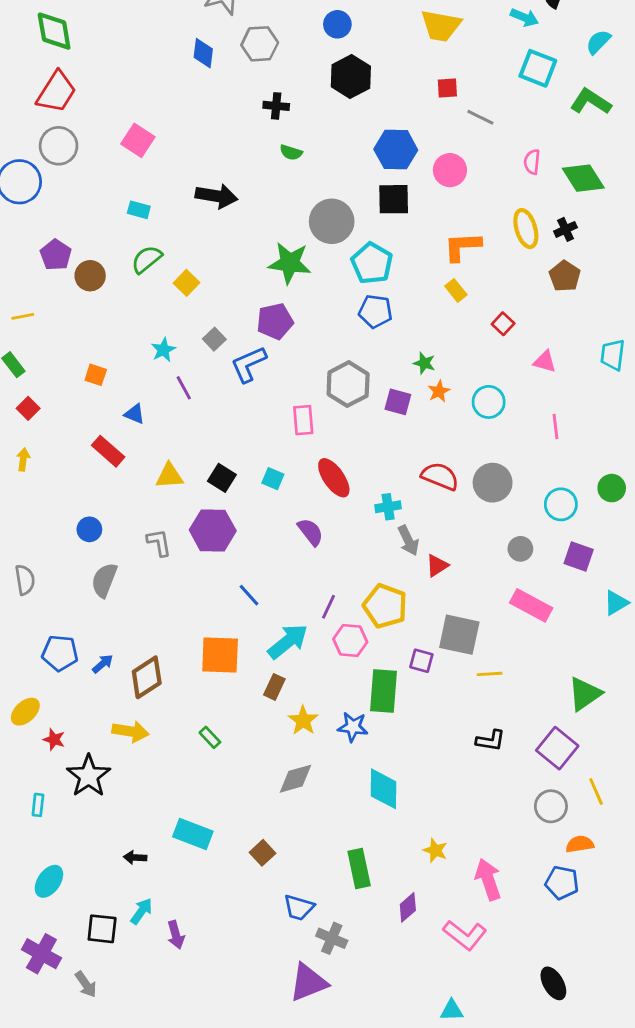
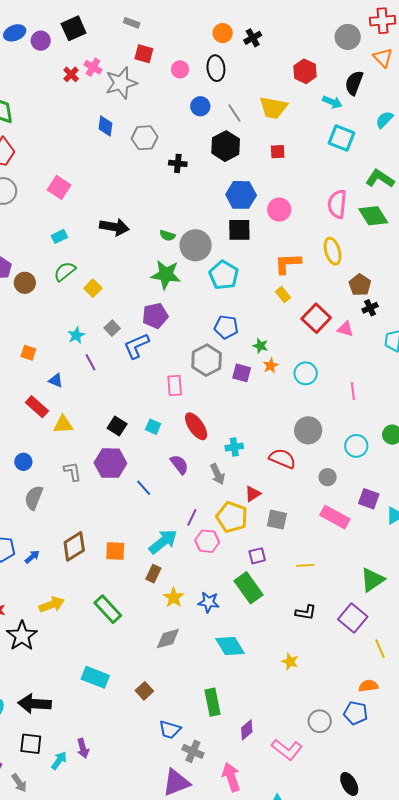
gray hexagon: (260, 44) -> (145, 138), moved
black hexagon: (351, 77) -> (226, 146), moved
green L-shape: (591, 102) -> (380, 179), moved
black cross: (276, 106) -> (178, 163), moved
gray line: (480, 117) -> (234, 113), moved, turned 30
green semicircle: (291, 152) -> (167, 236), moved
pink semicircle: (532, 162) -> (337, 204), size x1.6
cyan rectangle: (139, 210) -> (59, 236), turned -42
black cross: (566, 229) -> (370, 308), moved
blue pentagon: (375, 311) -> (226, 327), moved
red square: (503, 324) -> (316, 318), size x1.8
pink triangle: (545, 361) -> (345, 329), moved
yellow triangle: (169, 476) -> (63, 424), moved
red semicircle: (440, 476) -> (282, 459), moved
gray arrow: (408, 540) -> (218, 474), moved
purple square: (579, 557) -> (369, 499), moved
red triangle: (437, 566) -> (253, 494), moved
blue line: (249, 595) -> (144, 488), moved
gray square: (459, 635) -> (277, 520), moved, size x0.7
orange square: (220, 655) -> (115, 551), size x0.7
purple square: (421, 661) -> (257, 556), turned -30
brown diamond: (147, 677) -> (74, 546), moved
green rectangle: (384, 691) -> (249, 588), moved, turned -40
yellow arrow: (130, 731) -> (52, 605), turned -30
green rectangle: (210, 737) -> (108, 609), size x1.8
cyan diamond: (383, 789) -> (230, 646), turned -32
gray circle: (551, 806) -> (320, 721), moved
yellow star: (435, 850) -> (290, 661), moved
black arrow: (135, 857) -> (35, 704), moved, size x2.0
pink arrow: (488, 879) -> (231, 777), moved
cyan arrow: (141, 911) -> (59, 761), moved

